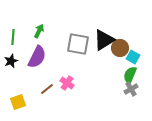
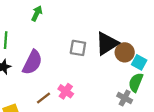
green arrow: (39, 31) -> (37, 13), moved
gray square: (78, 44) -> (78, 48), size x0.7
gray cross: (131, 89) -> (125, 98), moved, turned -32

